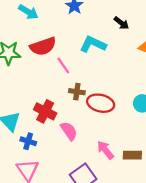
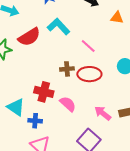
cyan L-shape: (93, 44) -> (58, 26), moved, turned 35
pink line: (63, 65) -> (88, 46), moved

